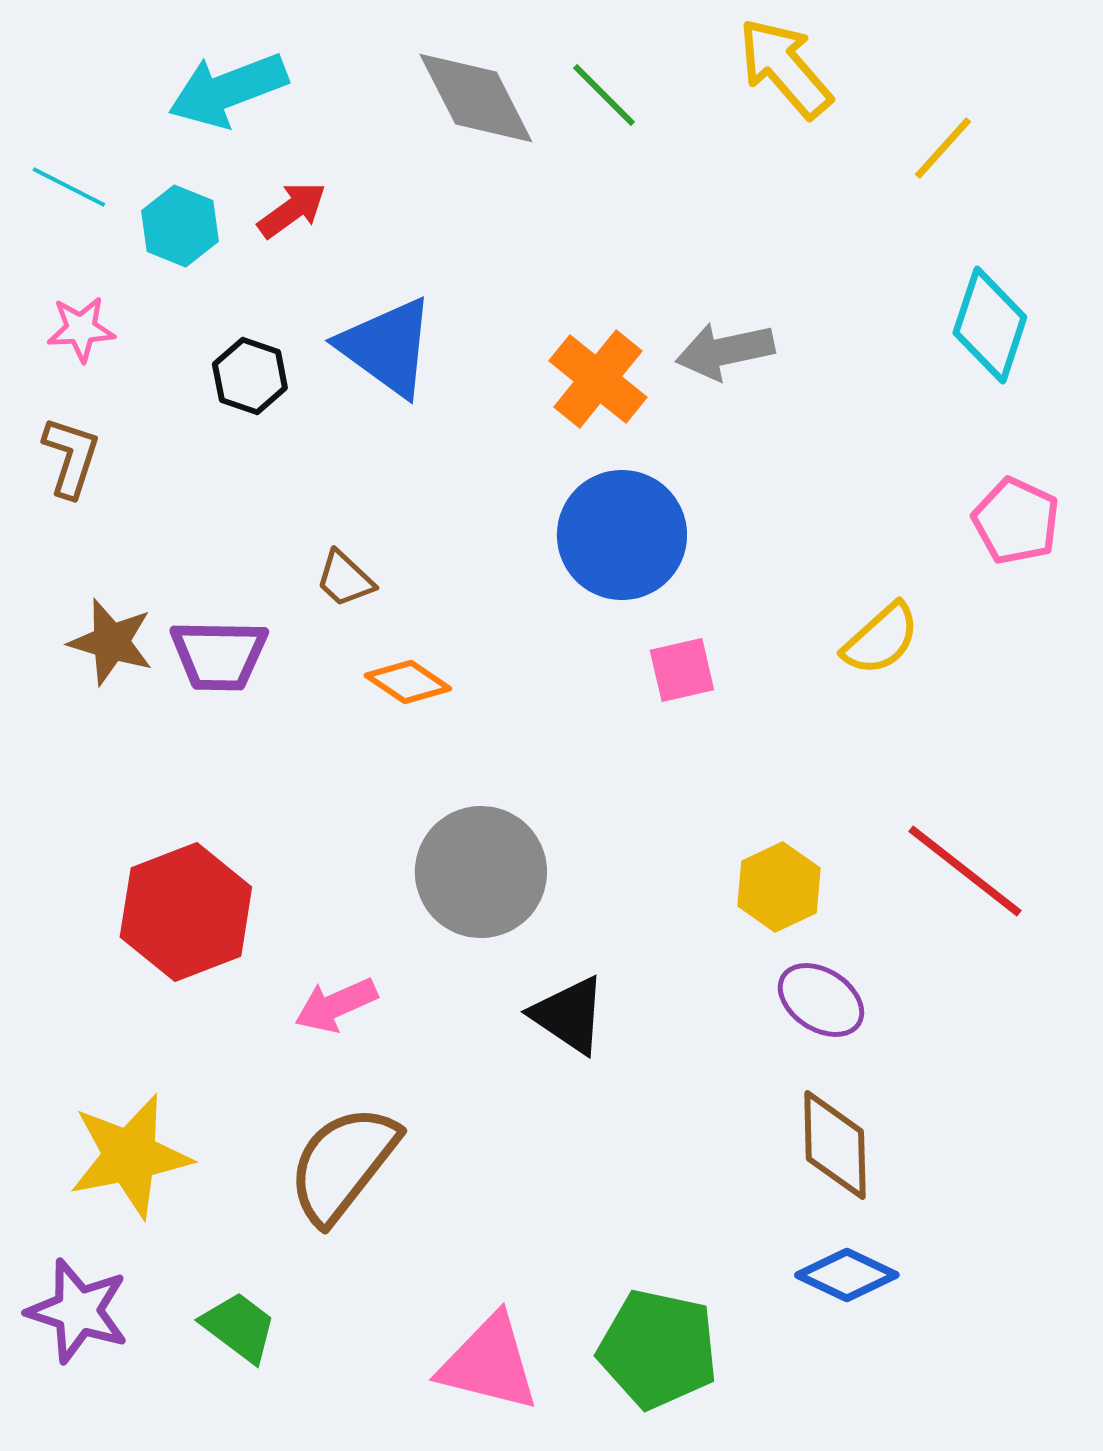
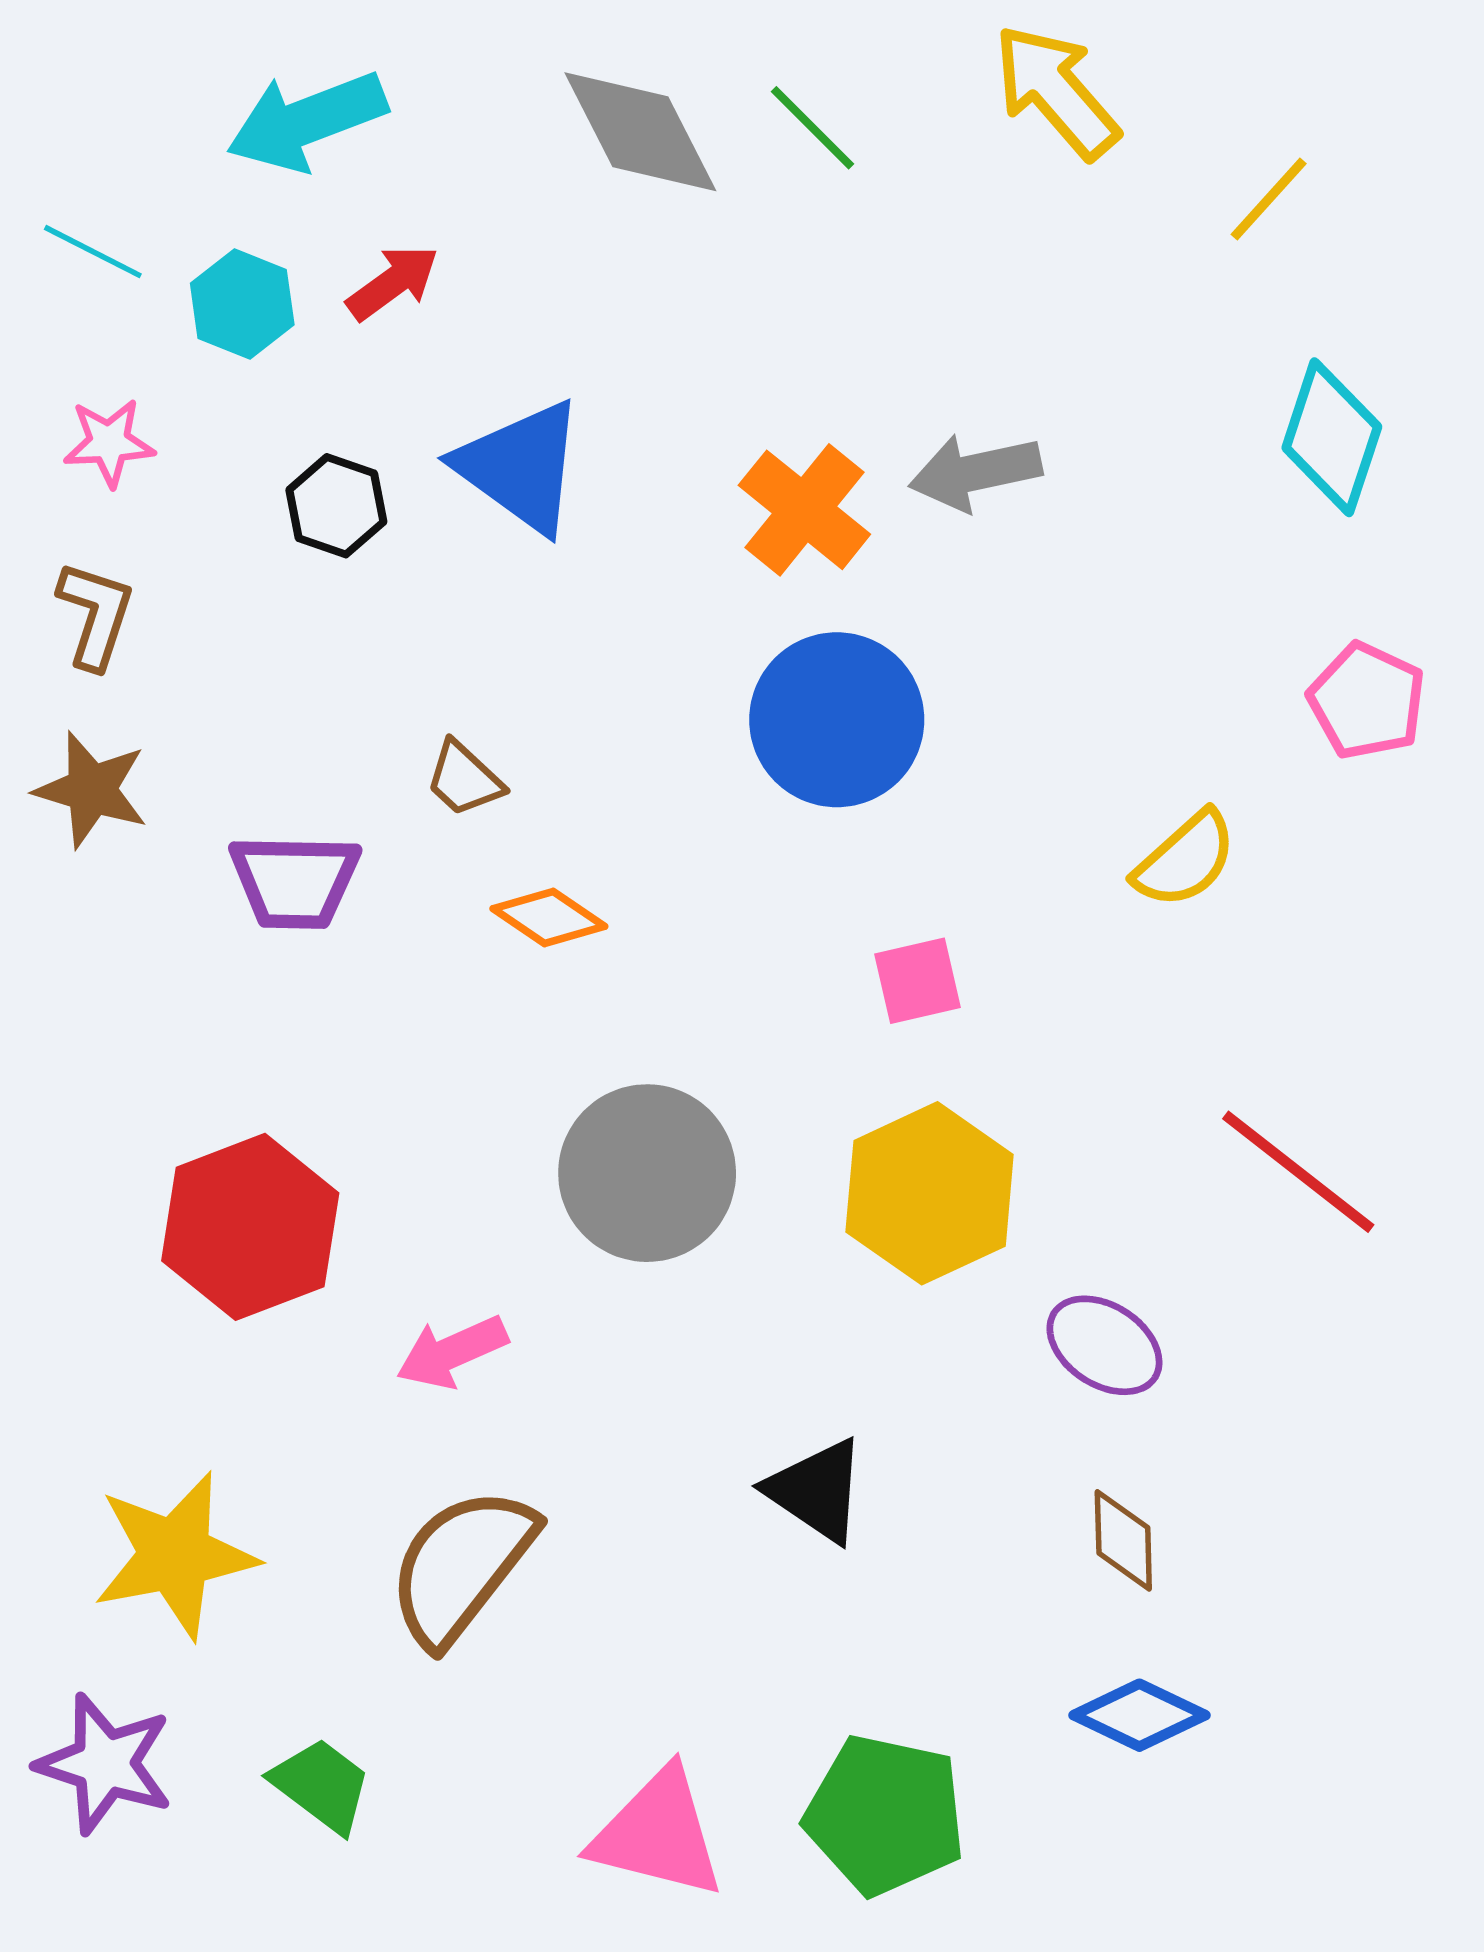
brown star: (111, 642) -> (91, 790), moved
pink square: (682, 670) -> (917, 981), moved
yellow hexagon: (779, 887) -> (930, 1193), moved, size x1.5
black triangle: (569, 1015) -> (817, 1491), moved
brown diamond: (835, 1145) -> (1123, 1540), size x0.7

